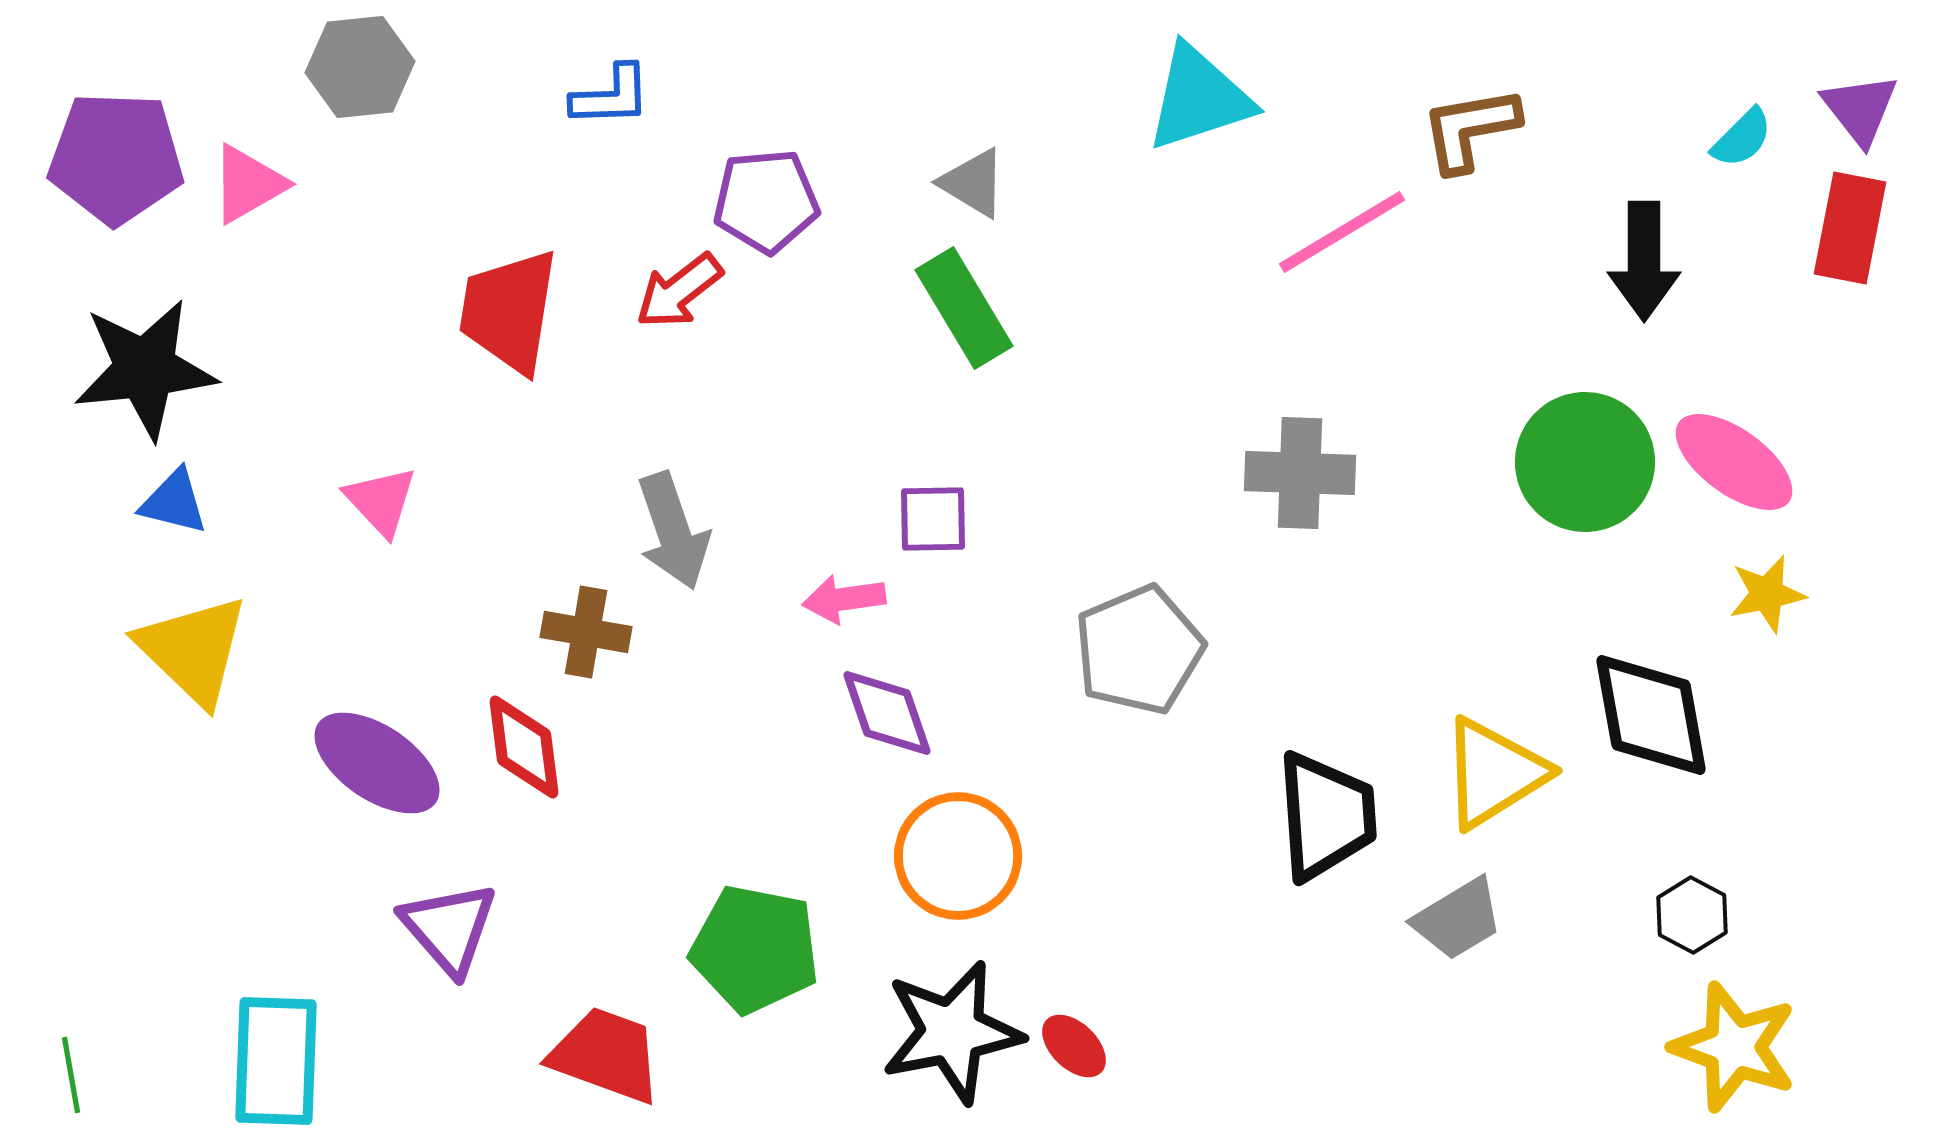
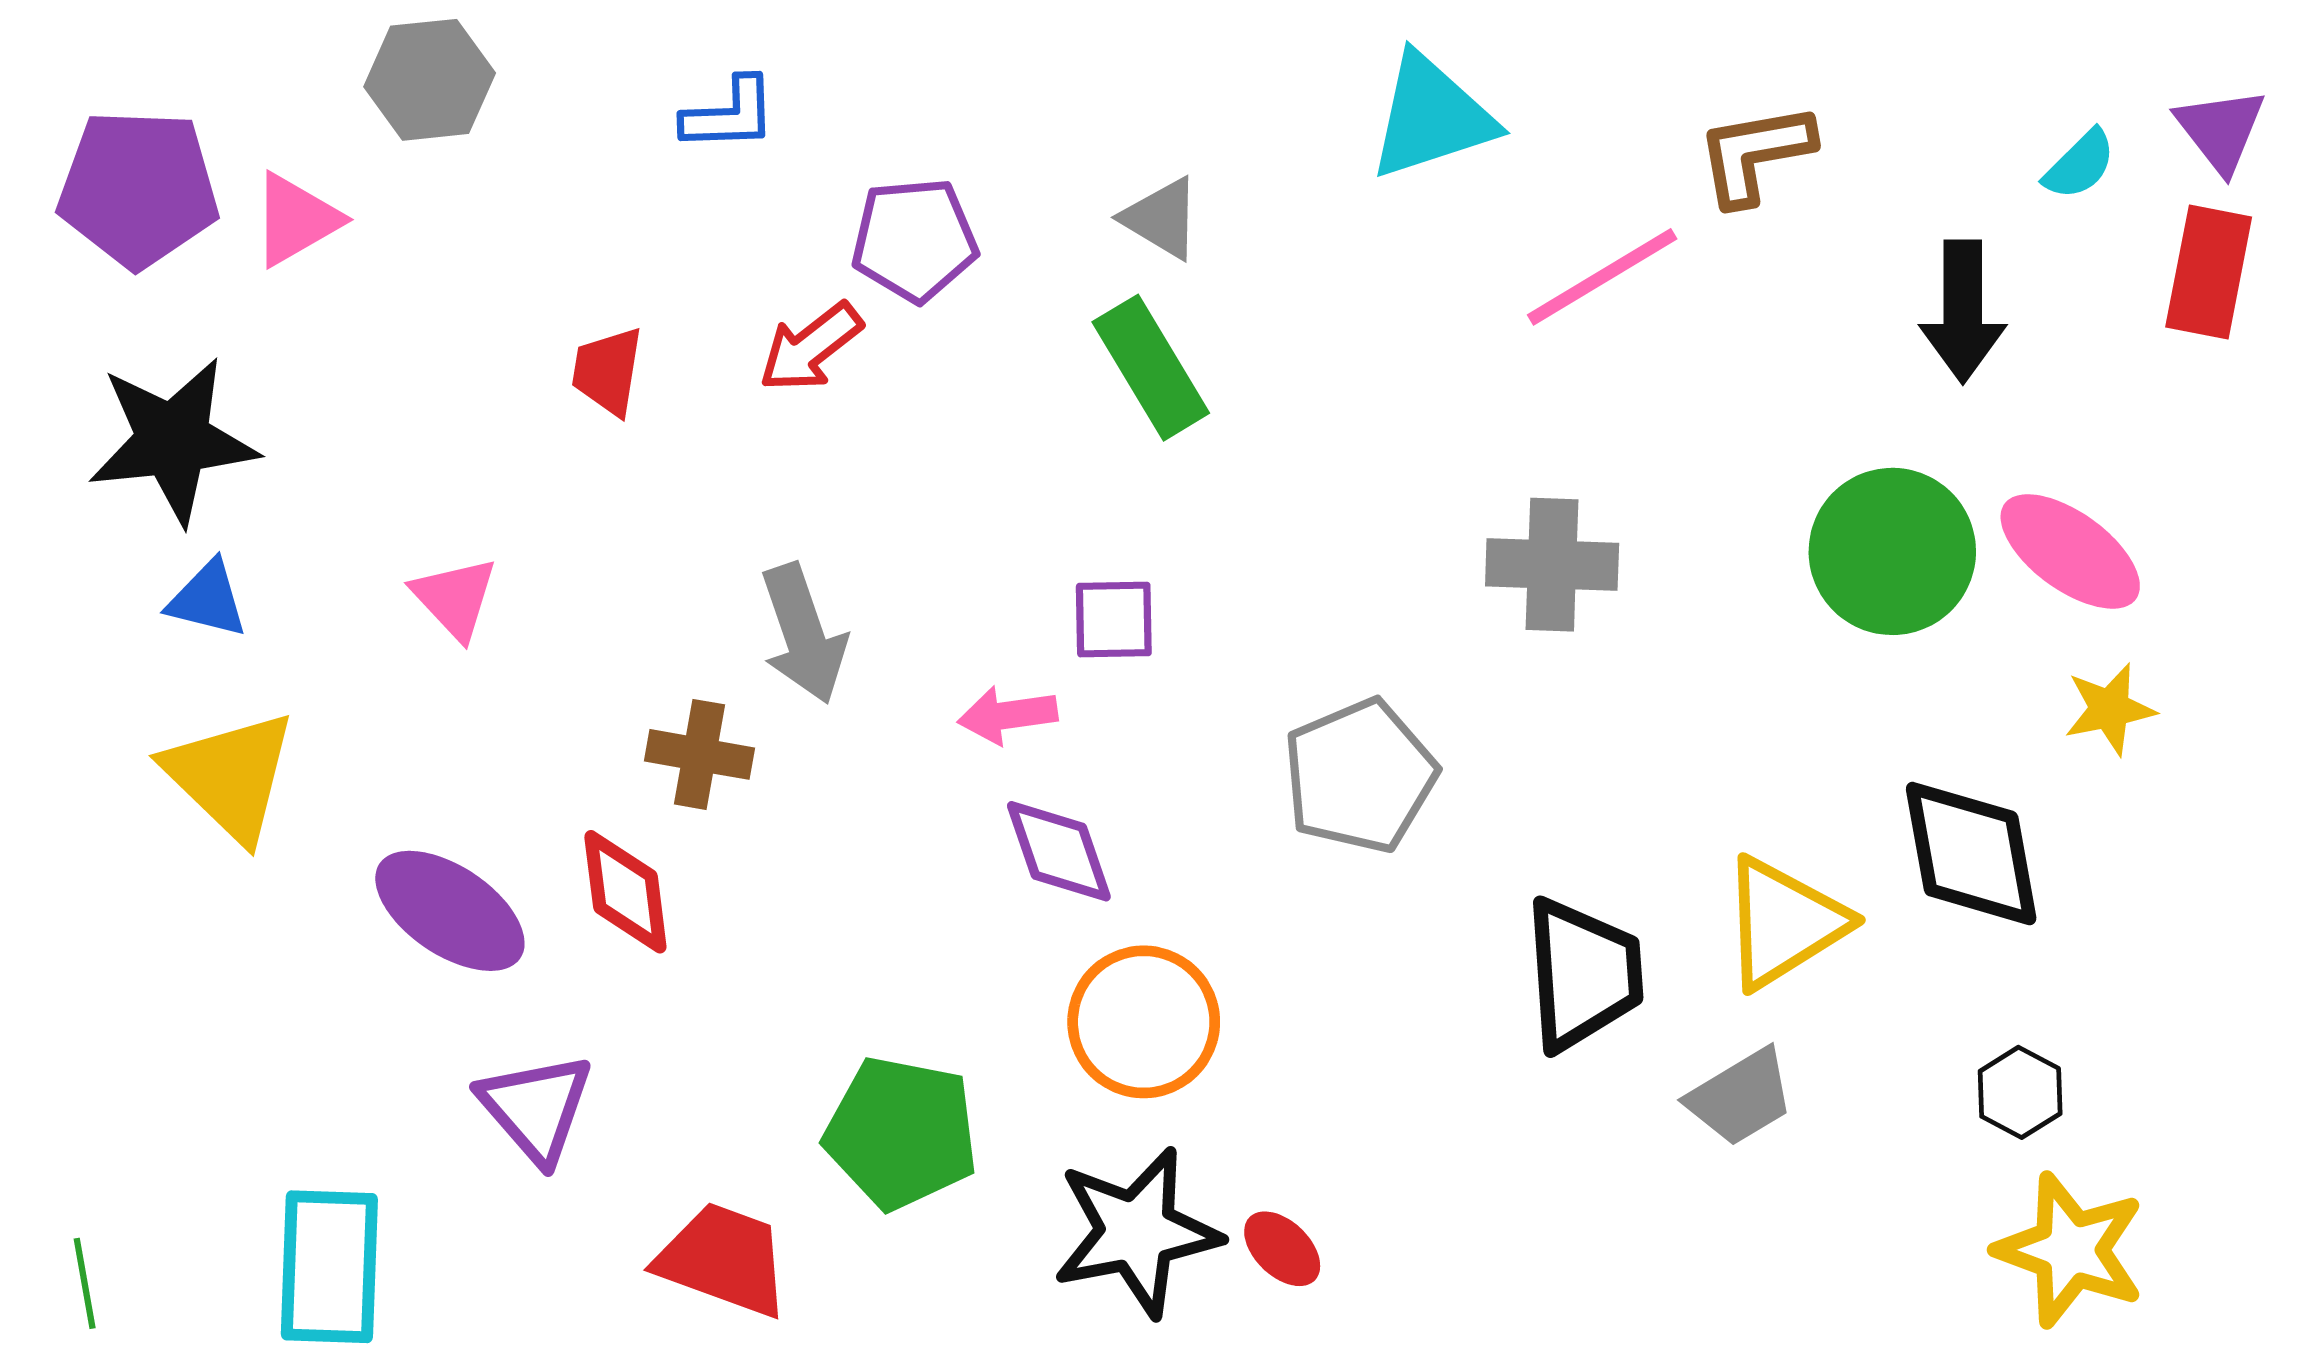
red trapezoid: (509, 311) -> (608, 371), size x0.6

